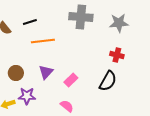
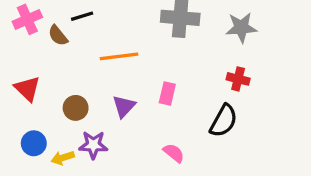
black line: (30, 22) -> (82, 16), moved
pink rectangle: (71, 80) -> (167, 93), moved, turned -32
pink semicircle: (67, 106) -> (174, 153), moved

